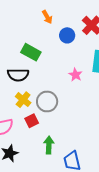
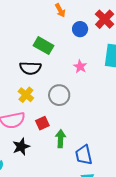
pink star: (75, 75) -> (80, 67), moved
yellow cross: (23, 100) -> (26, 95), moved
red square: (32, 121) -> (42, 123), moved

